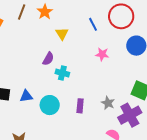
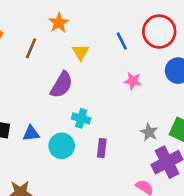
brown line: (22, 12) -> (31, 48), moved
purple semicircle: (48, 59) -> (62, 85), size x1.5
cyan cross: (62, 73) -> (81, 118), moved
gray star: (108, 103) -> (149, 132), moved

